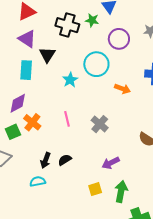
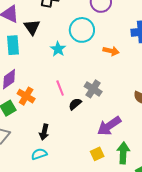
black semicircle: (65, 160) -> (75, 104), moved
purple arrow: (111, 163) -> (109, 126), size x1.4

